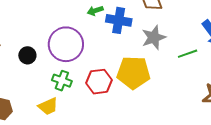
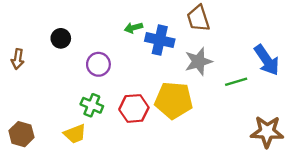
purple circle: (66, 44) -> (98, 64), size x0.6
black circle: (27, 55) -> (61, 38), moved

